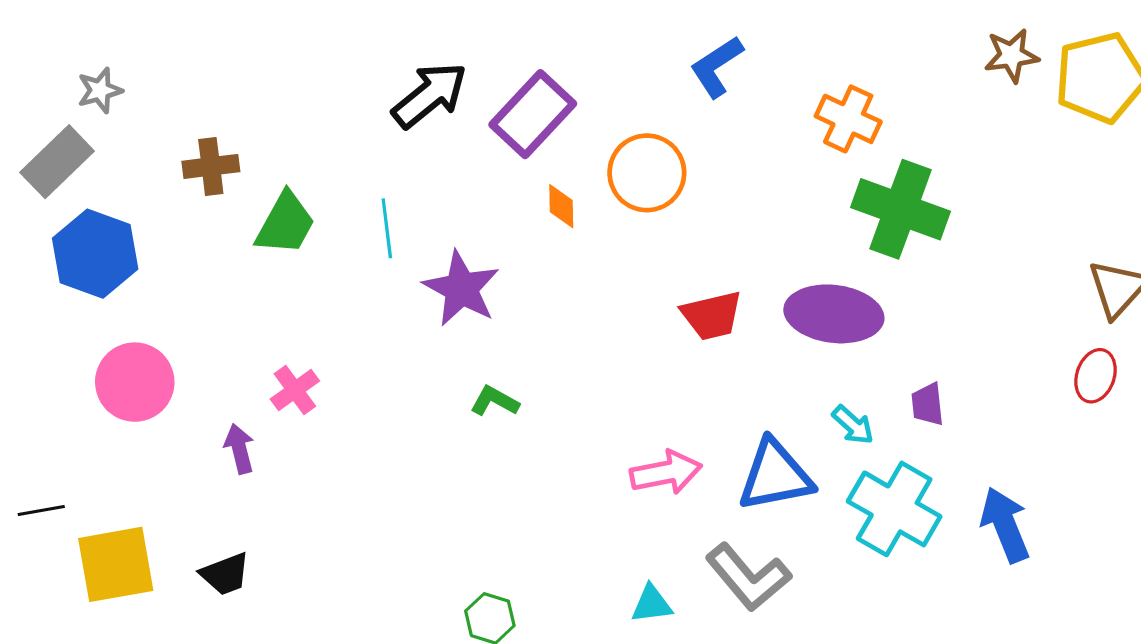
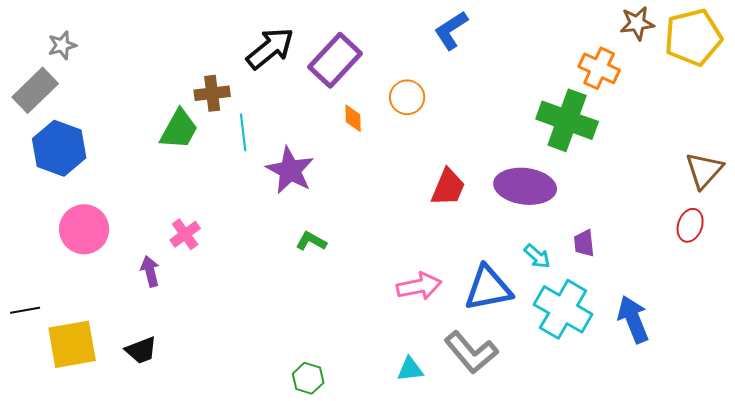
orange cross: (848, 119) -> (599, 68), moved
brown cross: (211, 166) -> (212, 93), moved
orange circle: (647, 173) -> (407, 97), size x0.7
red trapezoid: (712, 315) -> (448, 187), turned -54

